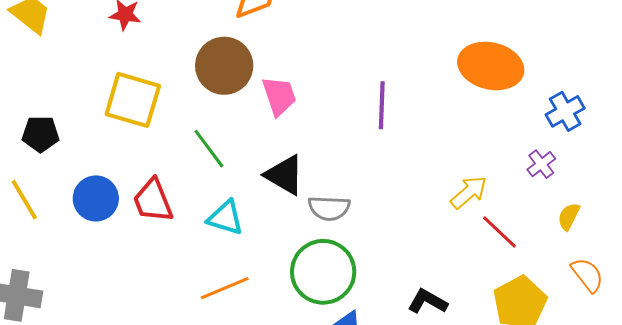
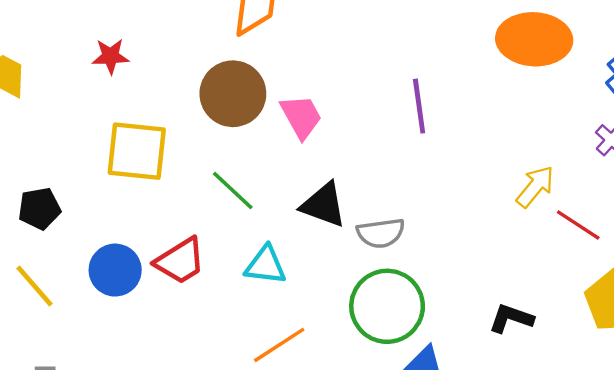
red trapezoid: (153, 201) -> (180, 261), turned -90

